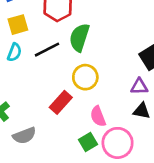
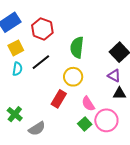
green semicircle: (79, 37) -> (77, 47), moved
purple triangle: (139, 86) -> (114, 76), turned 40

